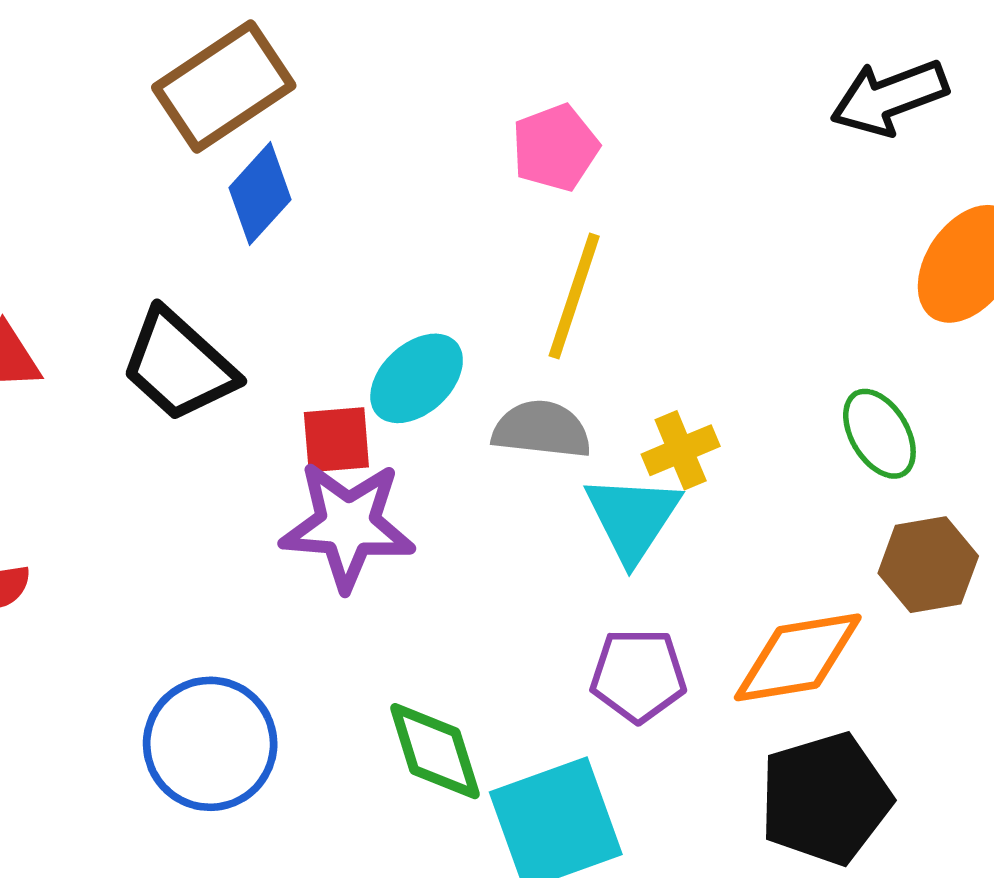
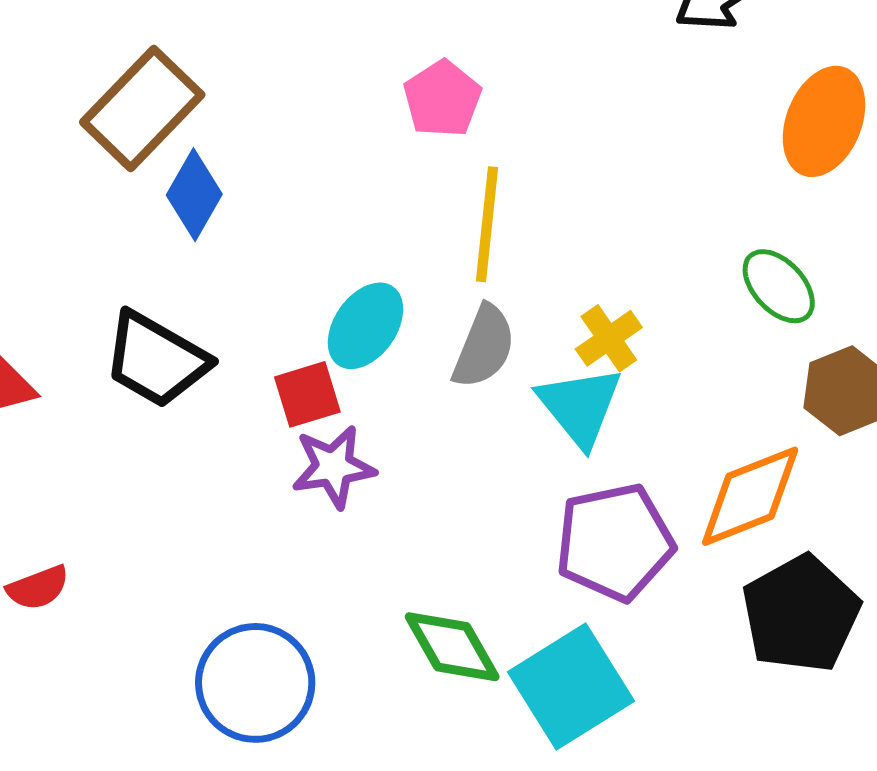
gray semicircle: (542, 429) -> (484, 347), turned 118
purple star: (348, 525) -> (333, 467), size x0.7
purple pentagon: (638, 675) -> (615, 542), size x1.4

